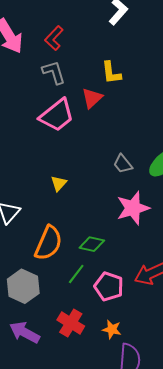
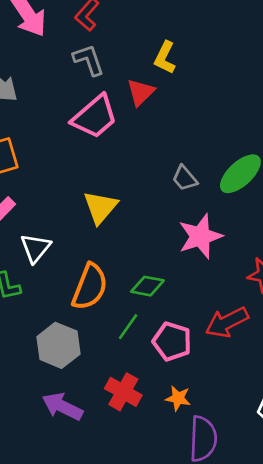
yellow L-shape: (111, 73) -> (165, 58), turned 35
yellow triangle: (59, 183) -> (100, 207), size x1.6

